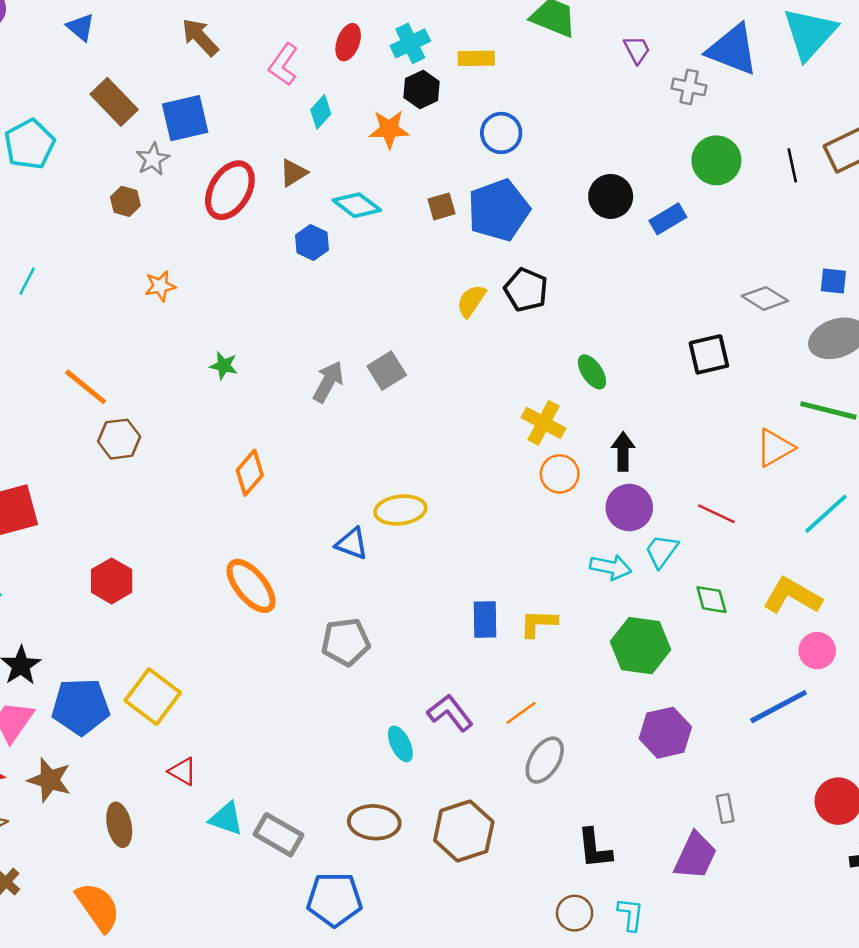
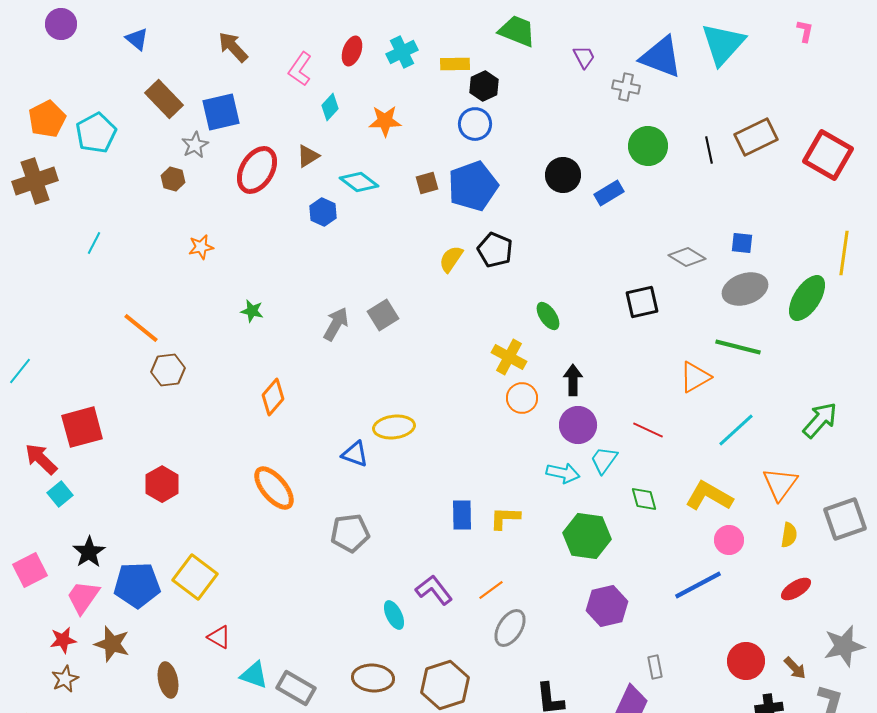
black hexagon: (422, 89) -> (484, 86), moved

